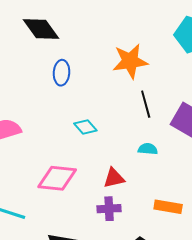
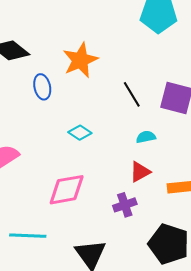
orange star: (130, 61) -> (80, 60), moved
red triangle: (114, 178) -> (140, 172), moved

